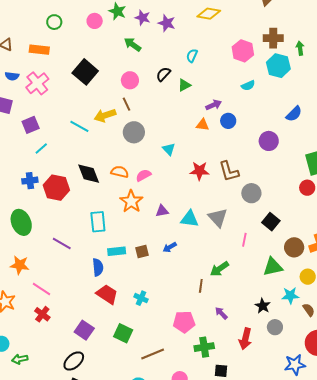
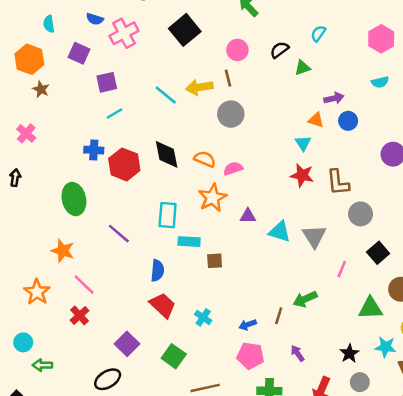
cyan triangle: (169, 149) -> (303, 143), moved
blue arrow: (170, 247) -> (248, 325), moved
cyan rectangle: (117, 251) -> (189, 242), moved

